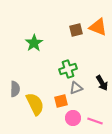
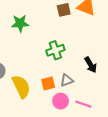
green star: (34, 43) -> (20, 23), turned 30
gray triangle: (76, 88) -> (67, 80), moved

